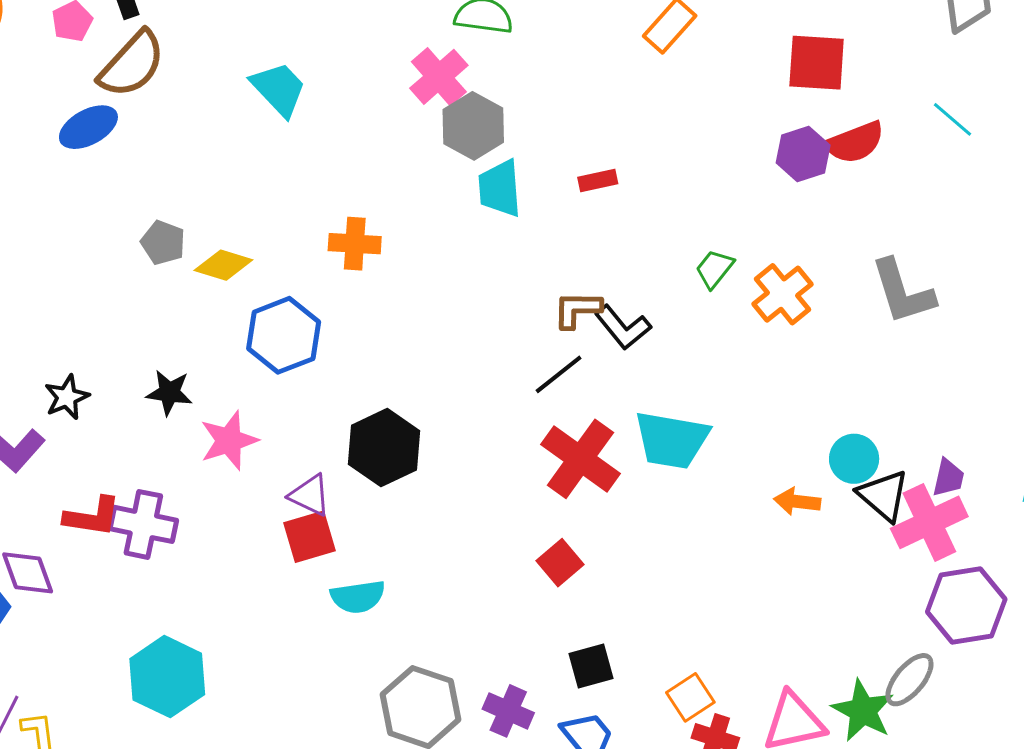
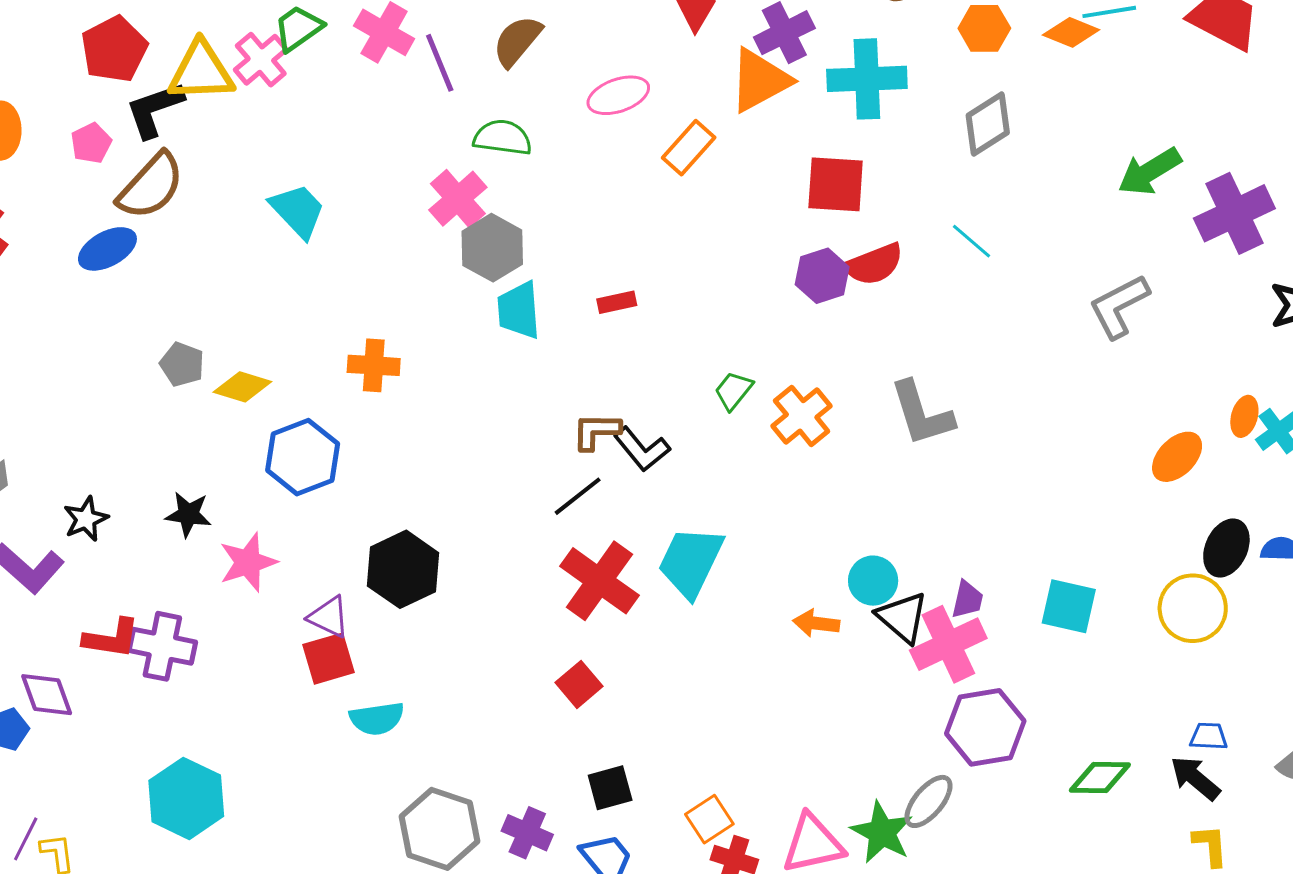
cyan trapezoid: (672, 440) -> (691, 562), turned 106

